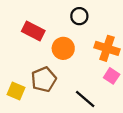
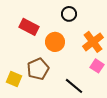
orange cross: (107, 48) -> (93, 42), turned 35

